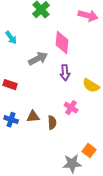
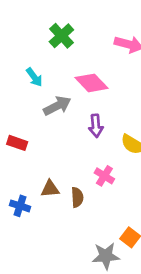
cyan arrow: (11, 38) -> (34, 77), moved
pink diamond: (62, 43) -> (92, 83), turned -50
blue cross: (11, 120) -> (20, 206), moved

